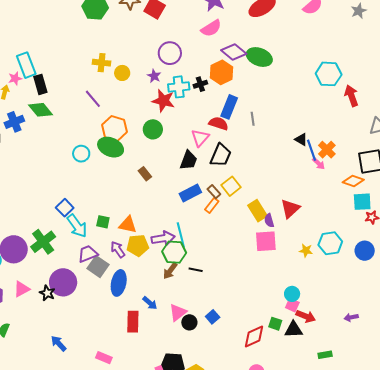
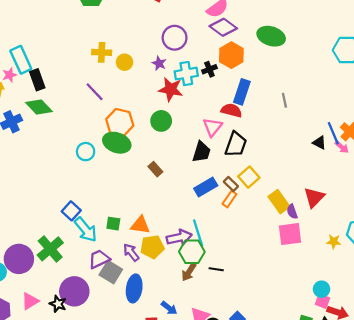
purple diamond: (234, 52) -> (223, 27), moved
gray line: (253, 119) -> (284, 100), moved
black triangle: (301, 139) -> (319, 143), moved

